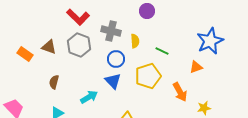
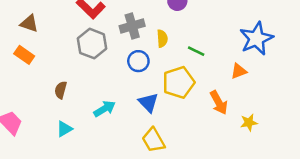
gray cross: (111, 31) -> (132, 26), turned -30
brown triangle: (49, 47) -> (29, 23), moved
blue triangle: (113, 81) -> (148, 103), moved

